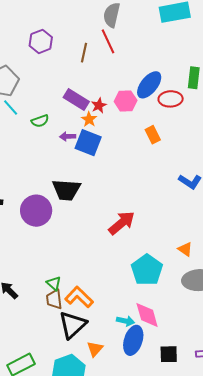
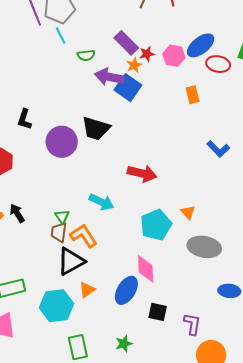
purple arrow: (68, 136) -> (109, 77), size x1.8
red arrow: (122, 223) -> (142, 173), turned 40
orange triangle: (185, 249) -> (188, 212), moved
cyan arrow: (125, 321) -> (102, 202), moved, size x1.4

